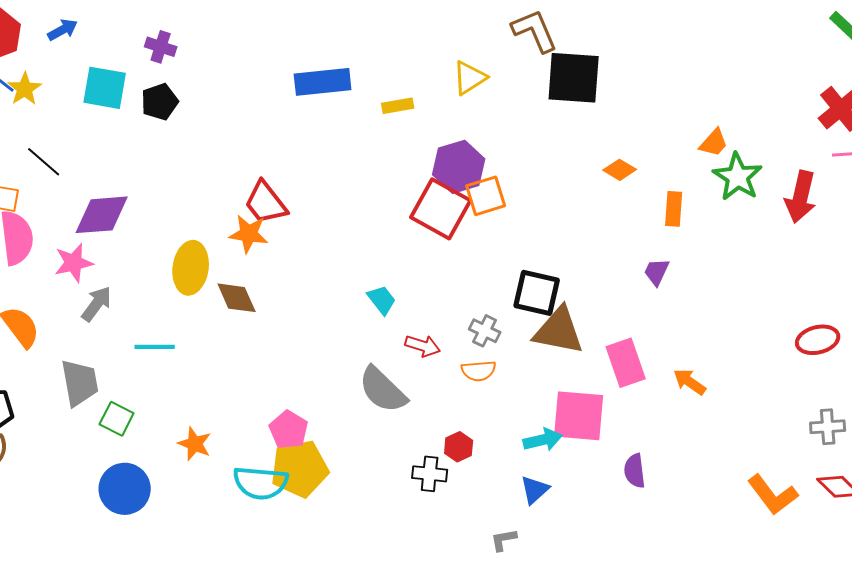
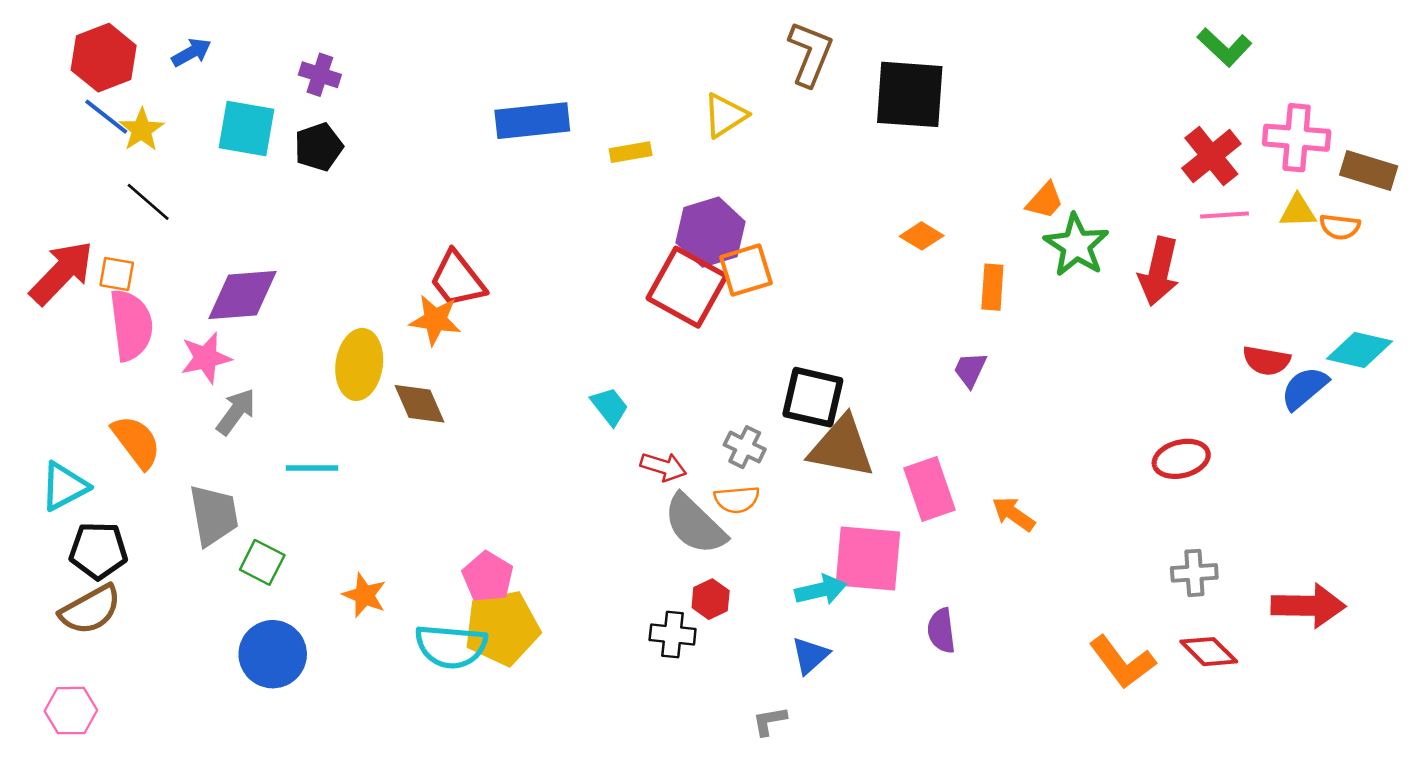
brown L-shape: (535, 31) -> (810, 54), turned 45
black square: (574, 78) -> (910, 94), moved
black line: (44, 162) -> (148, 202), moved
gray semicircle: (383, 390) -> (695, 524), moved

